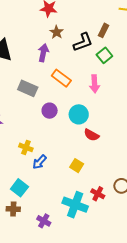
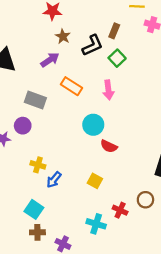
purple arrow: (43, 53) -> (50, 60), turned 48
purple circle: (50, 111) -> (23, 126), moved
cyan cross: (75, 205) -> (96, 224), size x0.7
brown cross: (13, 209) -> (37, 232), moved

